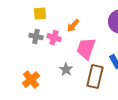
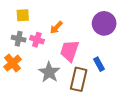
gray star: (66, 70) -> (49, 72), size x1.5
orange cross: (31, 80) -> (13, 63), moved

